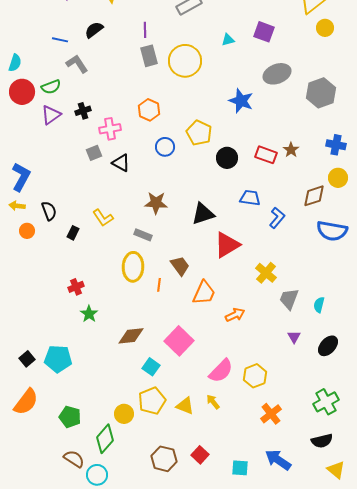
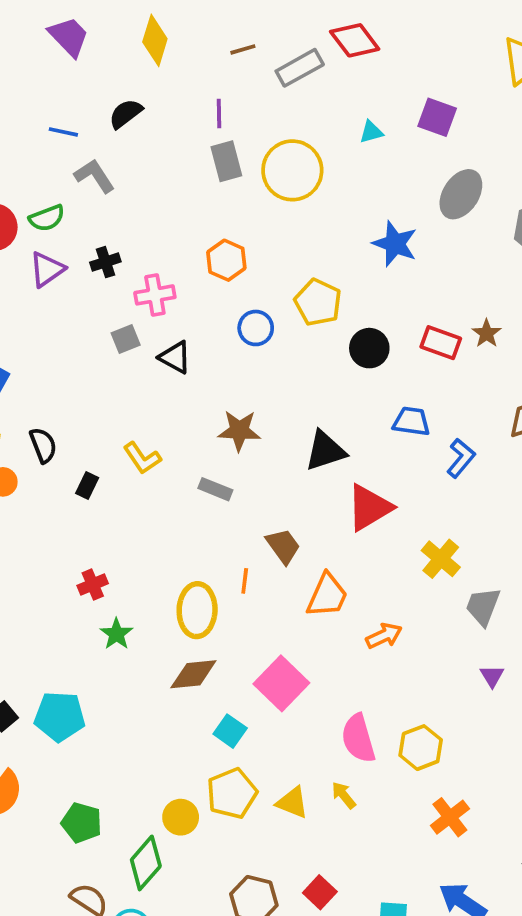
gray ellipse: (277, 74) -> (461, 194), turned -36
yellow ellipse: (133, 267) -> (197, 610), moved
pink semicircle: (221, 371) -> (358, 738), turned 120

